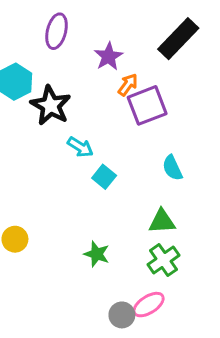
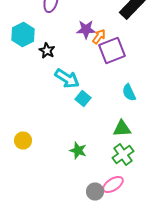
purple star: (109, 56) -> (86, 30), moved, turned 30
black star: (51, 105) -> (47, 50), size x0.6
cyan arrow: (80, 147) -> (67, 78), size x1.4

